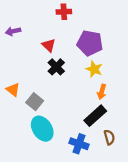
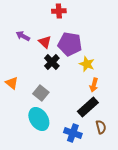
purple arrow: (13, 31) -> (23, 36), moved, turned 40
purple pentagon: (90, 43) -> (70, 44), moved
gray square: (35, 102) -> (41, 93), moved

